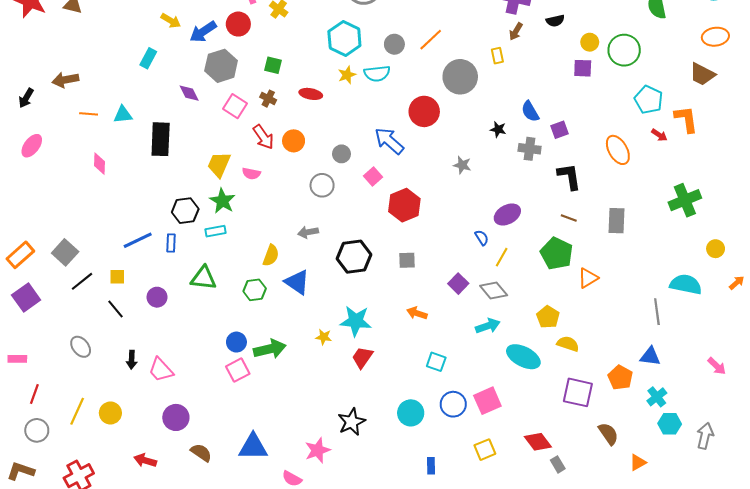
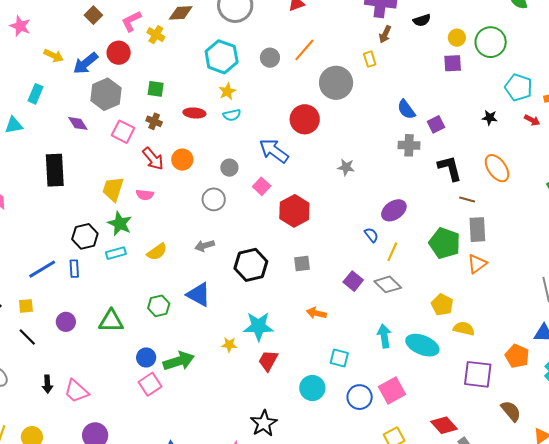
cyan semicircle: (377, 73) -> (232, 115), moved, size x0.7
cyan triangle: (123, 115) -> (14, 125), moved
black star: (498, 129) -> (490, 118), moved
orange ellipse: (618, 150) -> (497, 168), moved
brown line: (569, 218) -> (467, 199), moved
gray rectangle: (617, 221) -> (477, 230), moved
yellow semicircle: (271, 255) -> (157, 252), moved, turned 40
green triangle: (204, 278) -> (111, 321), moved
cyan arrow: (488, 326) -> (384, 336), moved, turned -75
cyan circle: (411, 413) -> (312, 388), moved

